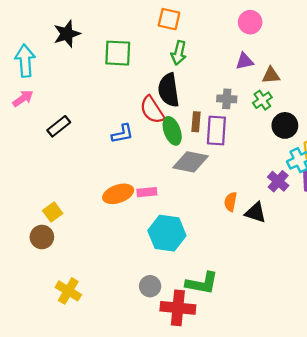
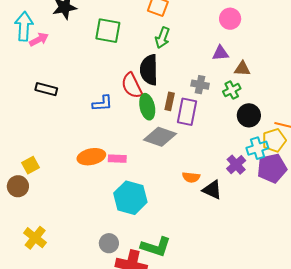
pink arrow: (23, 98) -> (39, 39), moved
black rectangle: (59, 126) -> (46, 89), turned 45
orange semicircle: (231, 202) -> (191, 177), turned -102

